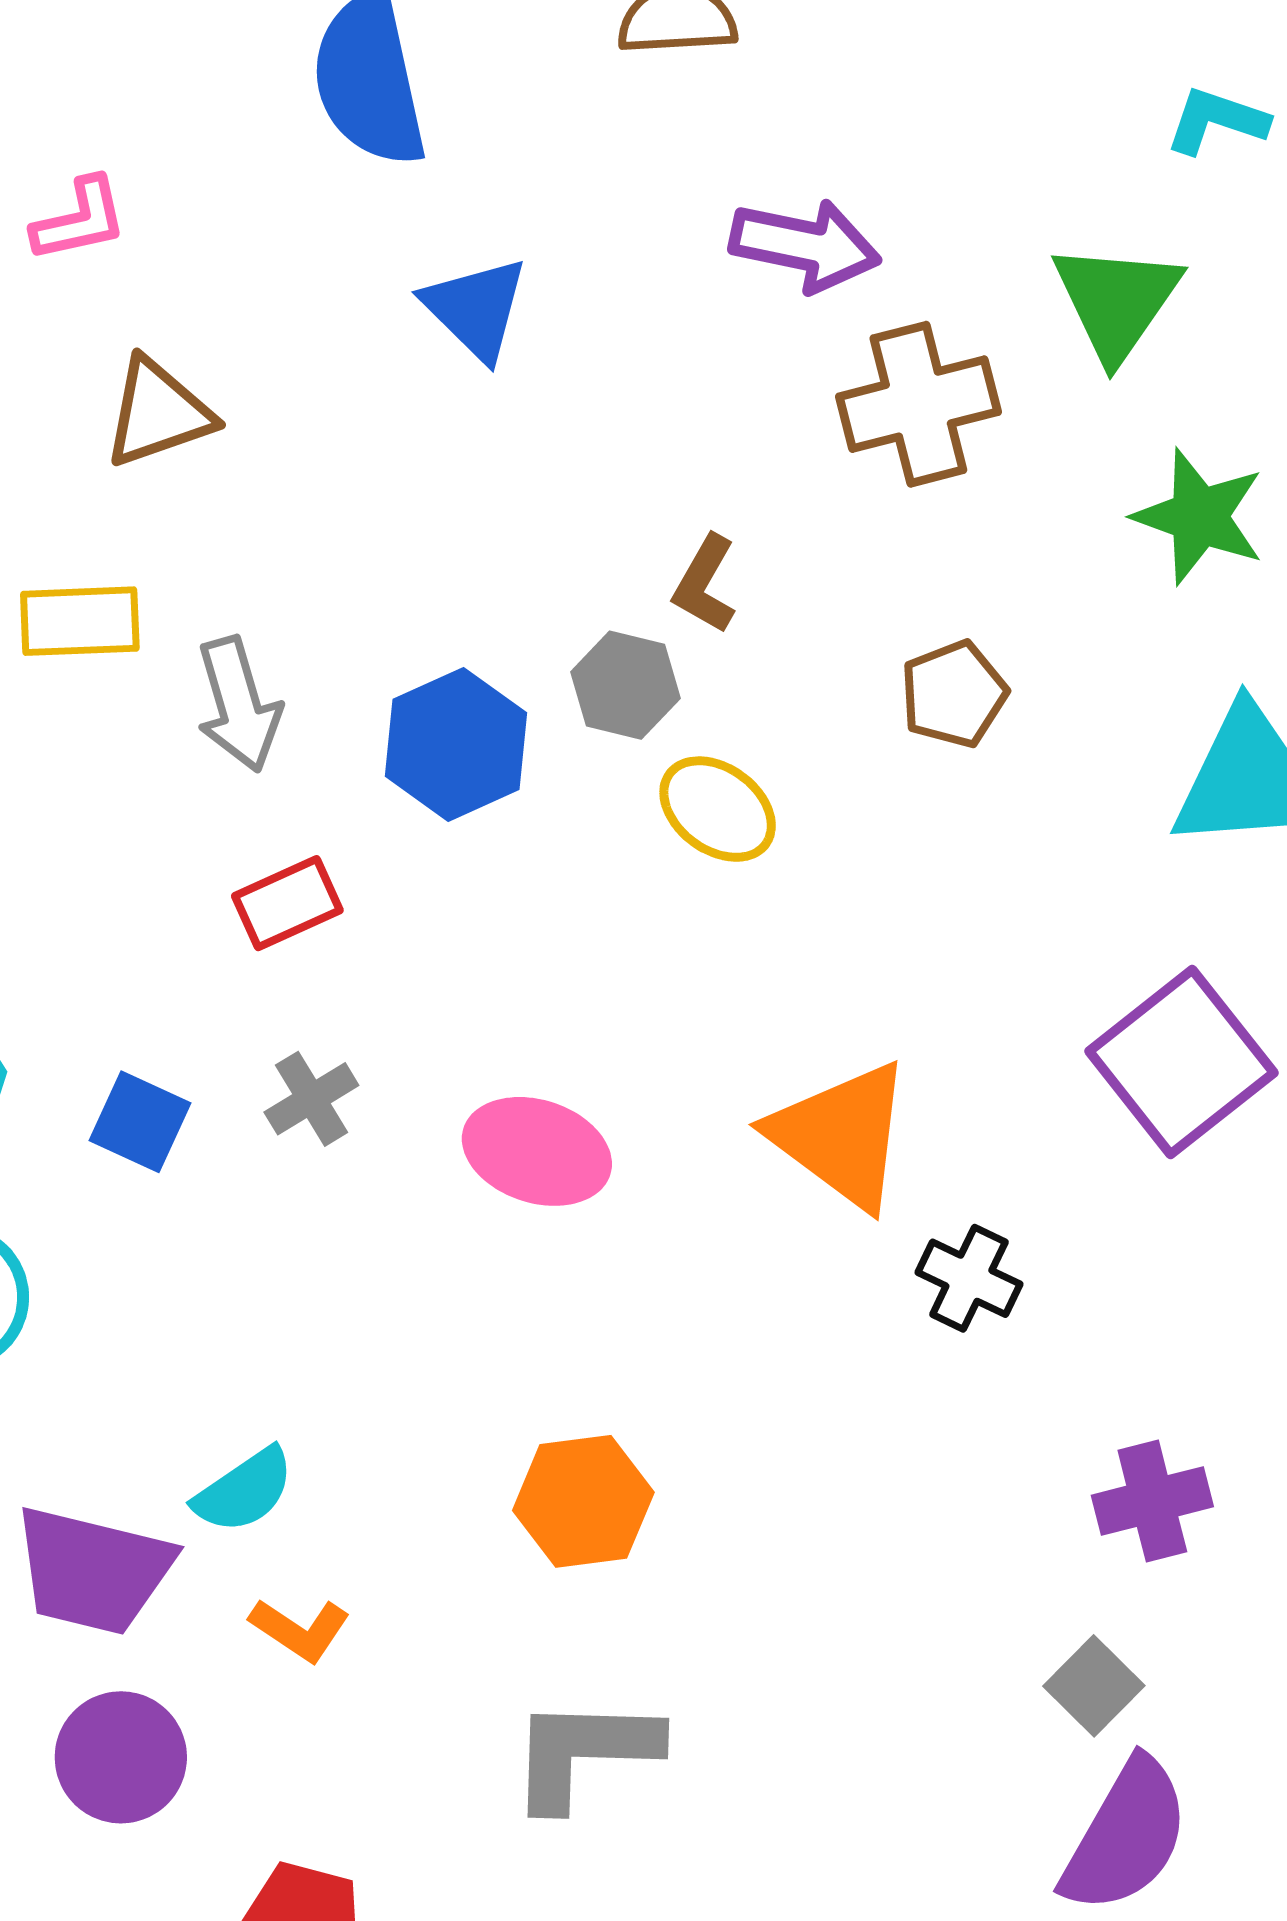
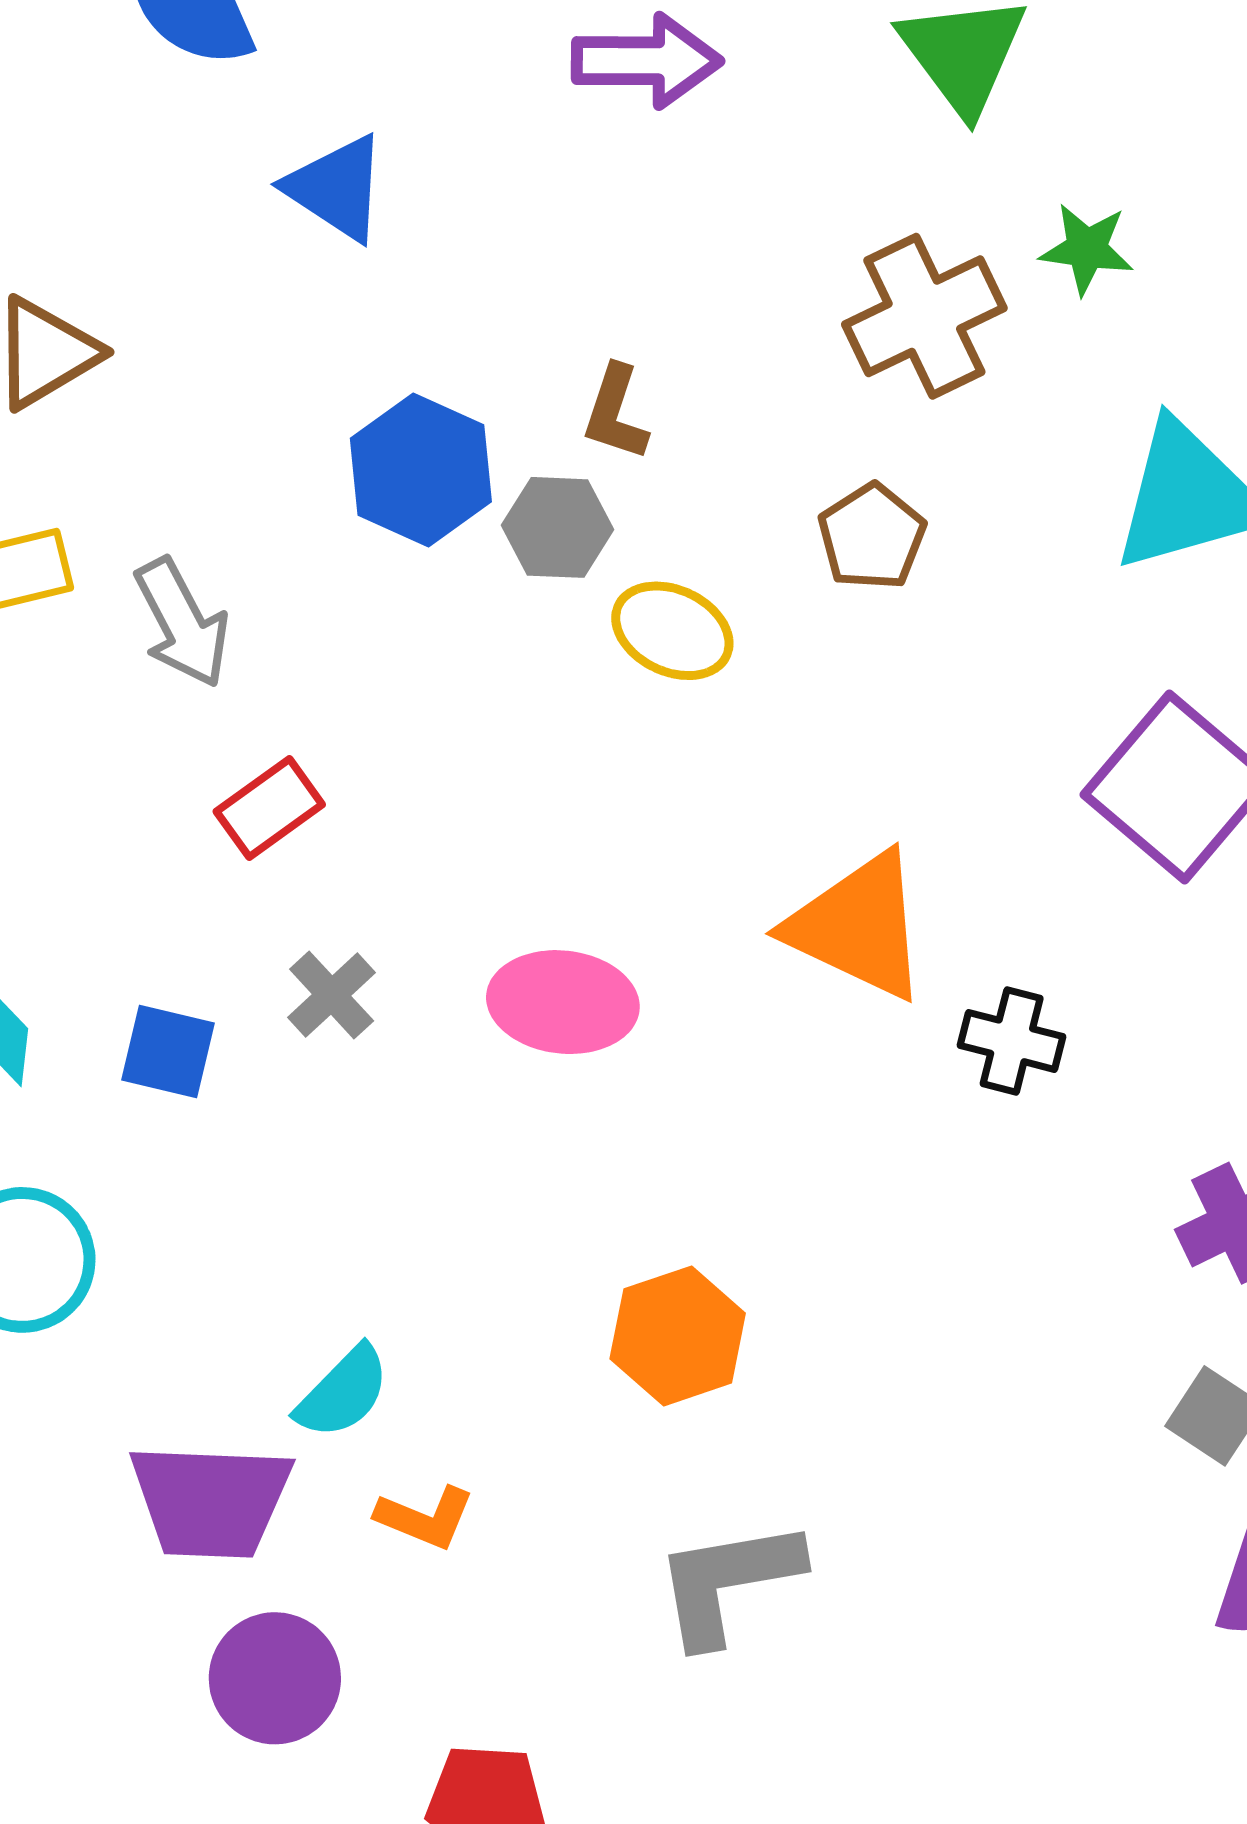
brown cross: (918, 404) -> (924, 316), moved
green star: (1199, 517) -> (1087, 249), size x0.7
brown pentagon: (954, 694) -> (872, 537), moved
blue hexagon: (456, 744) -> (421, 470), moved

